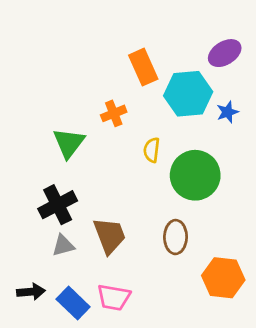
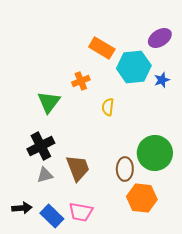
orange rectangle: (143, 67) -> (102, 48), turned -35
green circle: (195, 175) -> (155, 153), moved
orange hexagon: (223, 278) -> (142, 198), moved

